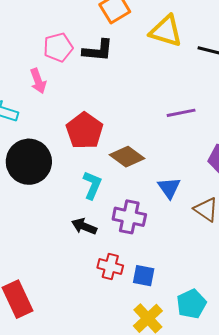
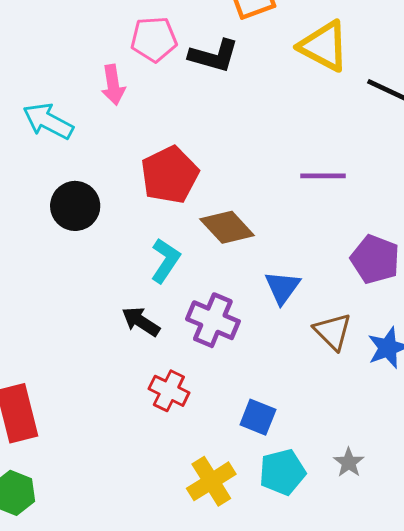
black circle: (29, 162) -> (75, 206), size x0.7
blue square: (144, 276) -> (258, 417), moved

